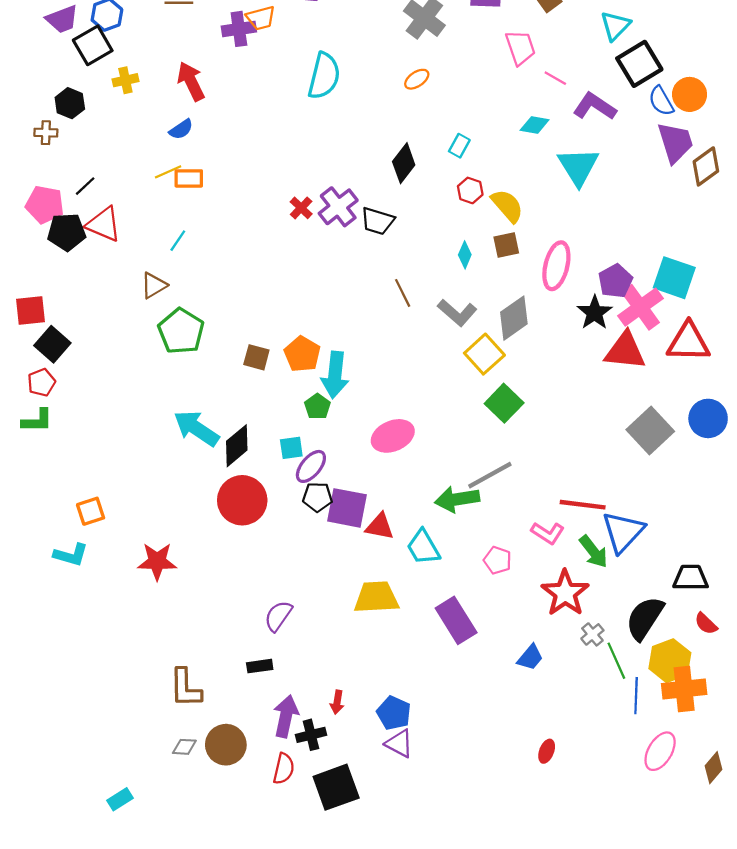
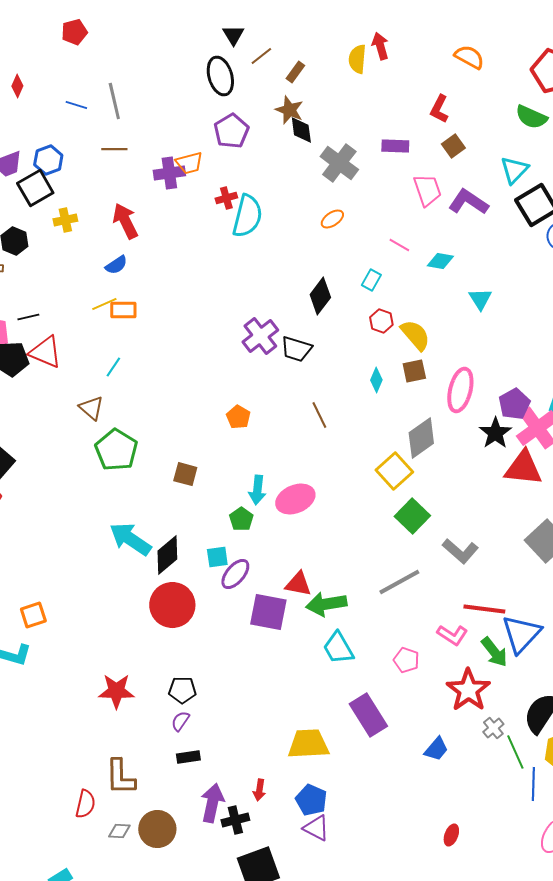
pink line: (555, 78) -> (399, 245), moved
purple L-shape: (595, 106) -> (468, 202), moved
cyan triangle: (578, 166) -> (480, 299), size x0.6
black line: (85, 186) -> (28, 317), turned 30
red cross: (301, 208) -> (226, 198), moved, turned 30
brown triangle: (154, 285) -> (91, 408), turned -48
gray L-shape: (457, 313) -> (460, 551), moved
orange pentagon: (302, 354) -> (238, 417), moved, size x0.7
cyan arrow: (335, 375) -> (257, 490), size x0.7
pink ellipse: (393, 436) -> (295, 499), moved
black pentagon: (317, 497) -> (182, 690), moved
green arrow: (457, 499) -> (326, 604), moved
red triangle: (380, 526) -> (298, 584), moved
red star: (157, 561) -> (116, 691), moved
yellow trapezoid: (376, 597) -> (308, 744), moved
purple semicircle: (278, 616) -> (180, 721), moved, size x0.7
red semicircle: (284, 769) -> (85, 804), moved

